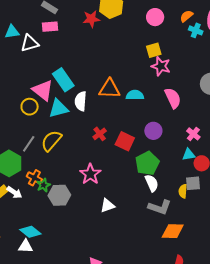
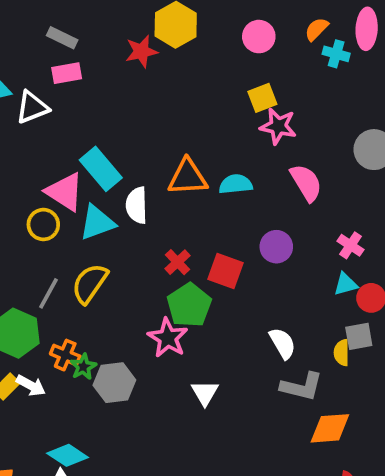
green pentagon: (147, 163) -> (189, 305), moved
white triangle: (107, 206) -> (205, 393), turned -35

